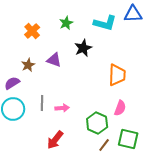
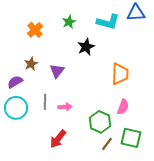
purple triangle: (54, 60) -> (57, 71), moved, turned 49

